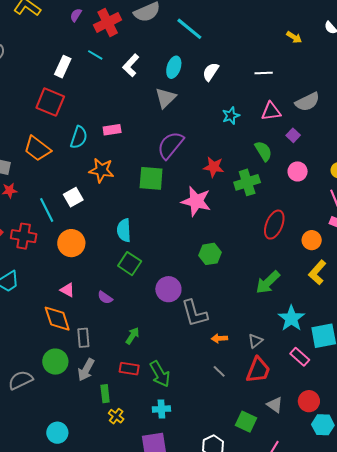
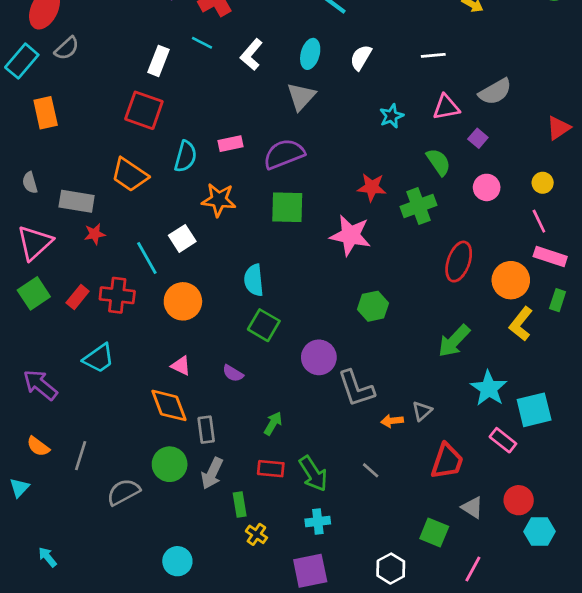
purple semicircle: (171, 145) -> (284, 154), moved, turned 32
orange circle: (312, 240) -> (511, 280), size x1.4
gray triangle: (255, 341) -> (422, 411), moved
gray line: (219, 371) -> (371, 470), moved

